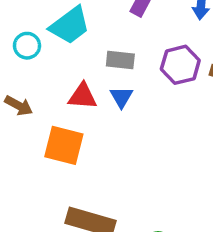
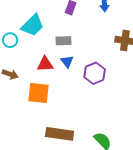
purple hexagon: (180, 65) -> (95, 73), moved

